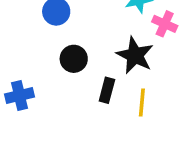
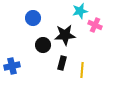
black star: (135, 55) -> (65, 35), moved, turned -30

